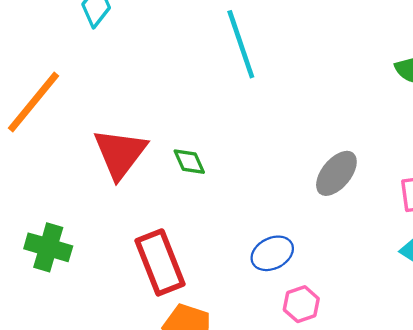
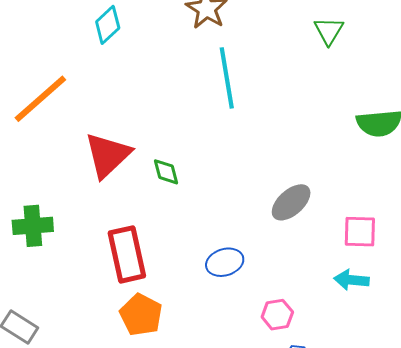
green cross: (48, 247) -> (33, 226), turned -30
pink hexagon: (301, 304) -> (277, 315), moved

